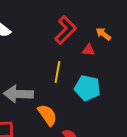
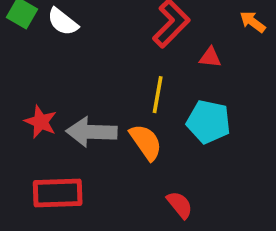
orange arrow: (103, 34) -> (253, 22), moved
orange semicircle: (47, 115) -> (146, 142), moved

